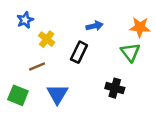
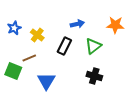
blue star: (25, 20) -> (14, 28), moved
green triangle: (130, 52) -> (93, 46), moved, turned 30
green square: (18, 95) -> (13, 71), moved

